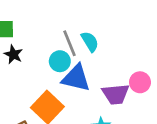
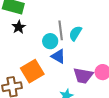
cyan semicircle: (90, 42) -> (75, 33), turned -133
blue triangle: (76, 78) -> (58, 56), size x0.7

